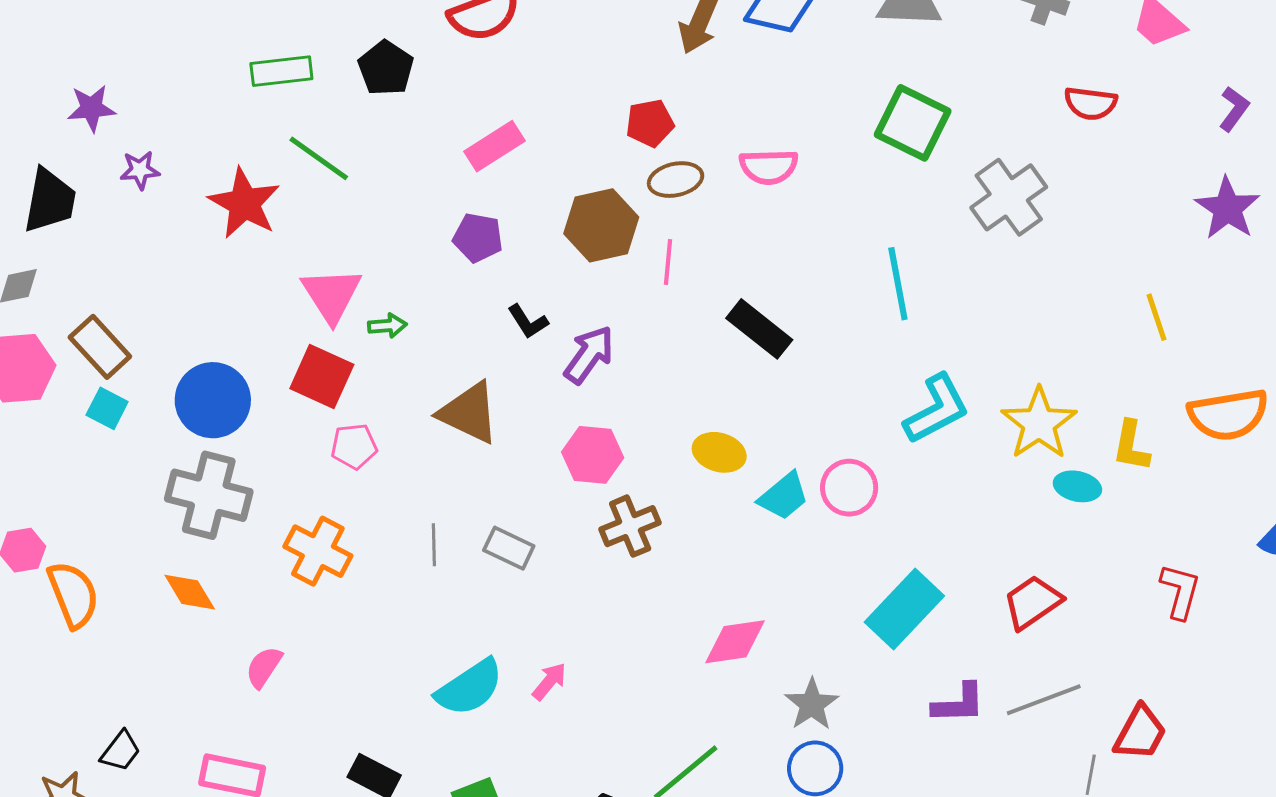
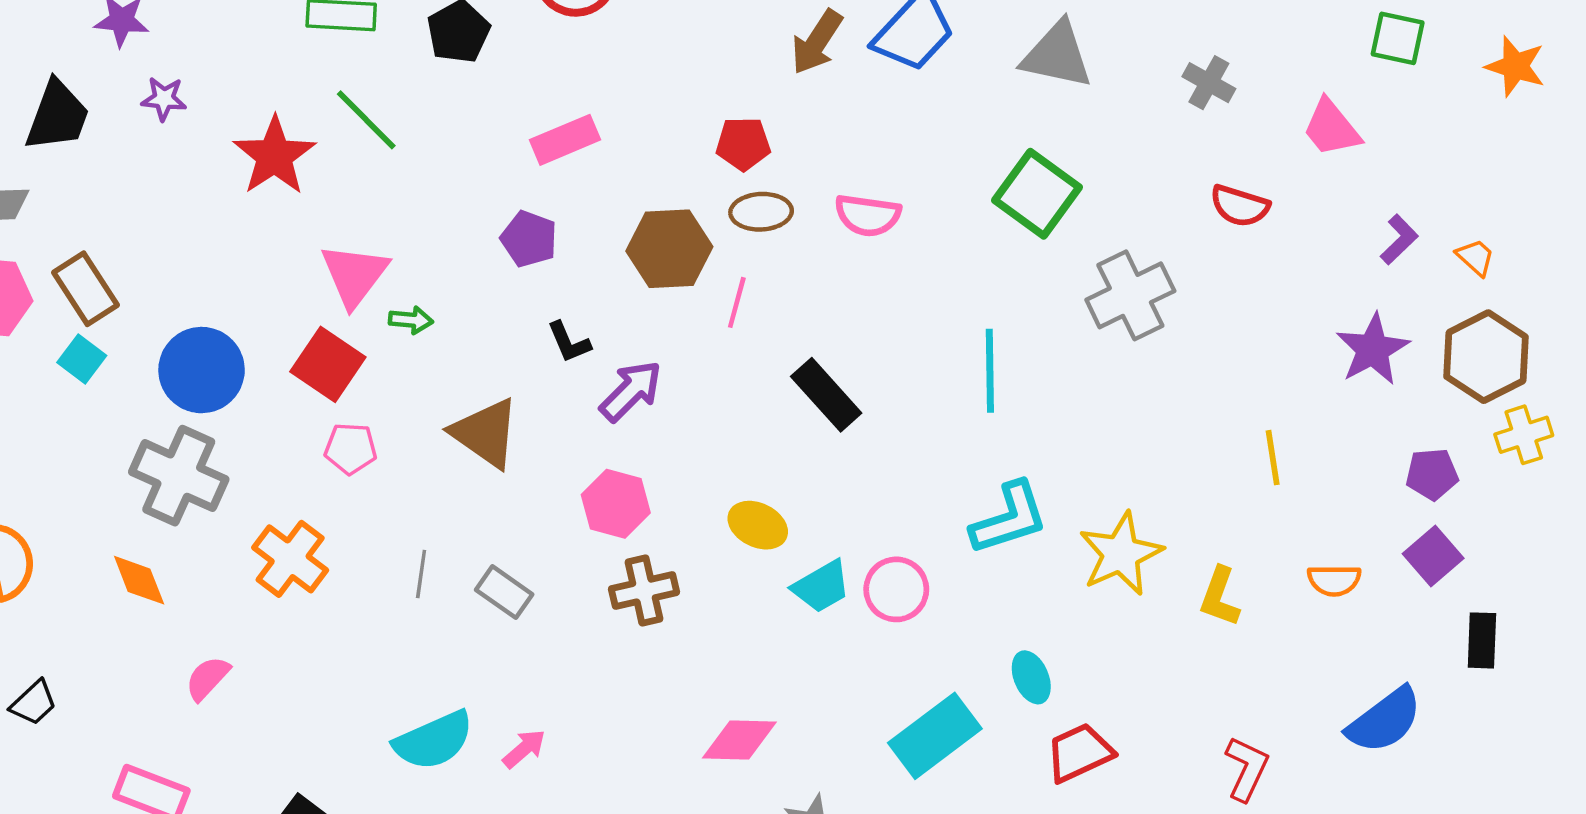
orange semicircle: (1228, 415) -> (1334, 580), size x0.6
cyan ellipse: (1077, 486) -> (1031, 677), moved, turned 45
black trapezoid: (121, 751) -> (34, 703), moved

